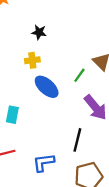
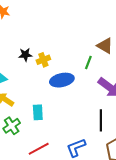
black star: (39, 32) -> (25, 55), moved
blue ellipse: (47, 87) -> (62, 80), turned -40

